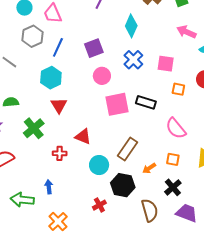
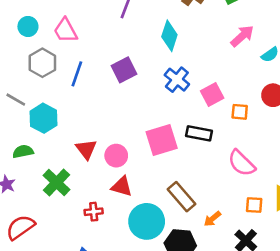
pink arrow: (186, 32) -> (242, 36), turned 120
pink square: (166, 64) -> (212, 95), moved, turned -30
pink circle: (102, 76) -> (116, 156), moved
cyan hexagon: (51, 78) -> (43, 118), moved
brown rectangle: (127, 149) -> (181, 197), turned -70
orange square: (173, 159) -> (254, 205), moved
cyan circle: (99, 165) -> (147, 221), size x1.4

